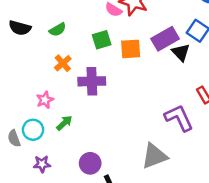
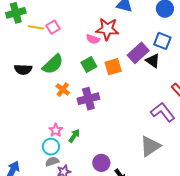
green semicircle: (58, 30) -> (53, 64), size x1.6
pink star: (45, 100) -> (56, 130), moved
gray semicircle: (14, 138) -> (52, 162), moved, turned 104

